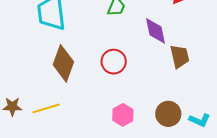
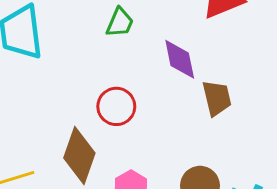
brown diamond: (63, 63) -> (79, 156), moved

